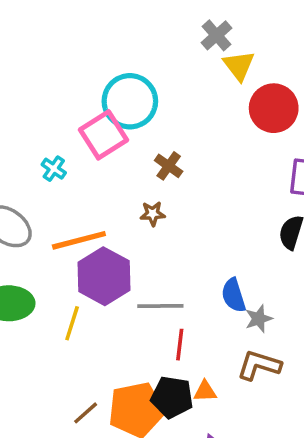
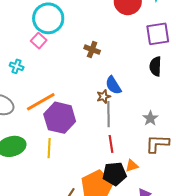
pink square: (103, 135) -> (39, 41), size x0.6
brown cross: (169, 166) -> (92, 50), moved
brown star: (153, 214) -> (104, 97), moved
blue semicircle: (234, 295) -> (113, 85), moved
gray line: (160, 306) -> (109, 114), moved, turned -75

